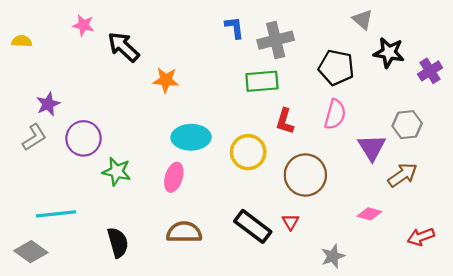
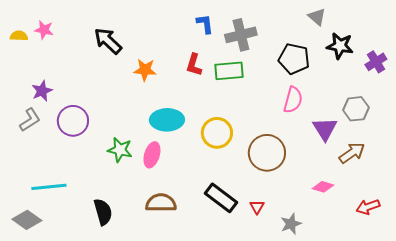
pink star: (83, 25) -> (44, 30), moved
red L-shape: (285, 121) -> (194, 65), moved
green star: (117, 172) -> (120, 150), moved
red triangle: (291, 222) -> (257, 207), moved

